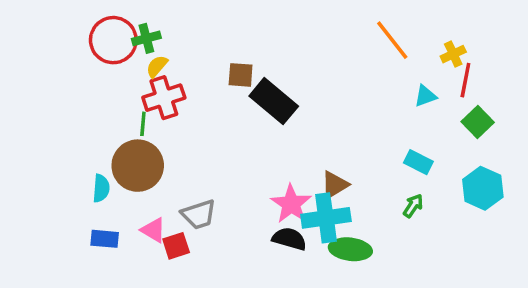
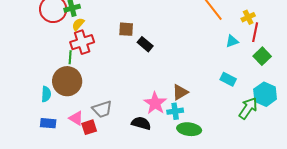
black rectangle: (274, 101) -> (145, 44), size x0.6
green arrow: (413, 206) -> (248, 108), moved, size x1.6
cyan cross: (326, 218) -> (175, 111), size x0.6
black semicircle: (289, 239) -> (141, 123), moved

